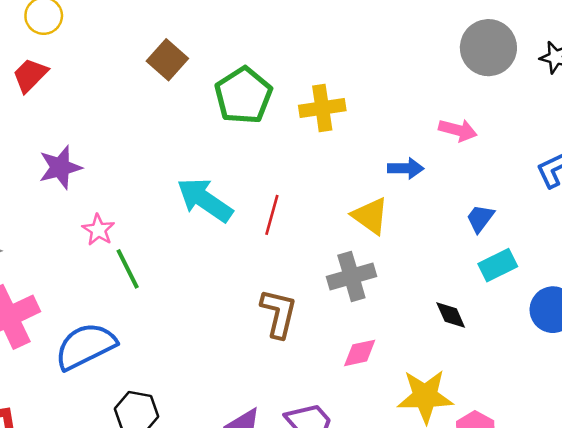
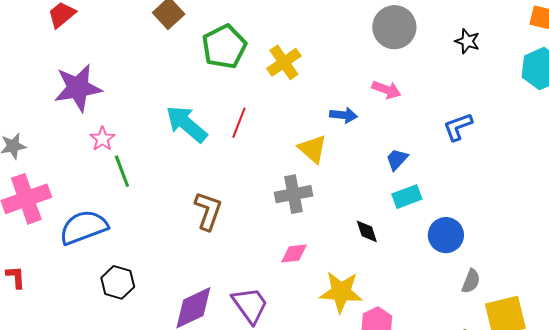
gray circle: (488, 48) -> (394, 27), moved
yellow cross: (322, 108) -> (284, 62), turned -32
purple star: (60, 167) -> (78, 88), size x1.4
red line: (272, 215) -> (239, 123), moved
brown L-shape: (279, 313) -> (208, 211), moved

